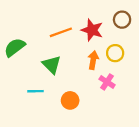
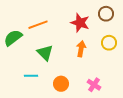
orange line: (61, 32) -> (38, 25), moved
yellow circle: (115, 53) -> (109, 43), moved
pink cross: (107, 82) -> (94, 85), moved

